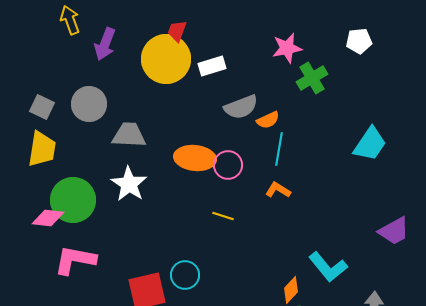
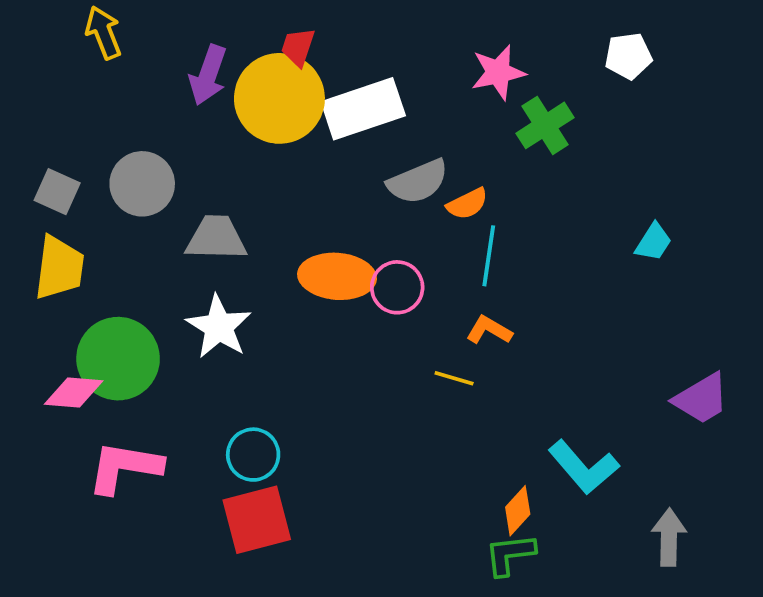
purple arrow: (105, 44) -> (208, 75), moved
white rectangle: (212, 66) -> (363, 109), size x1.6
cyan trapezoid: (370, 144) -> (653, 242), size x0.6
yellow line: (223, 216) -> (454, 378), moved
cyan circle: (185, 275) -> (253, 455), moved

